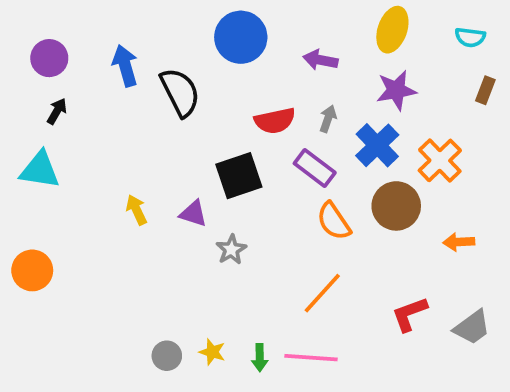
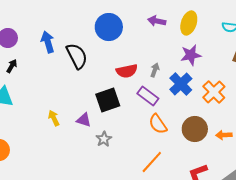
purple arrow: (320, 60) -> (157, 21), moved
brown circle: (396, 206) -> (195, 129), moved

